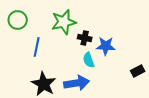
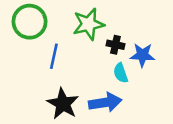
green circle: (18, 20) -> (30, 22), size x1.4

